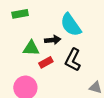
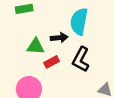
cyan semicircle: (71, 25) -> (79, 21), turned 45

